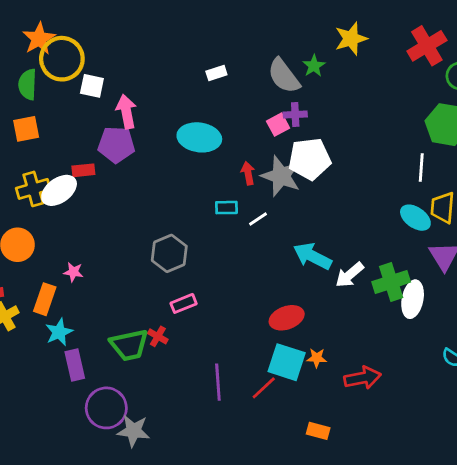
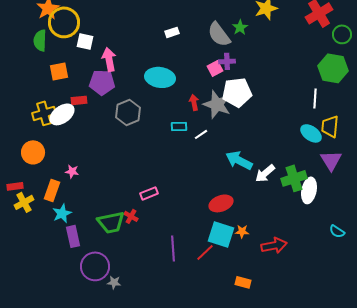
orange square: (26, 129) -> (59, 71), moved
gray hexagon: (169, 253) -> (128, 112), moved
gray star: (133, 431) -> (114, 282), size x0.6

